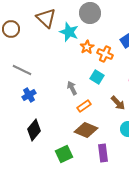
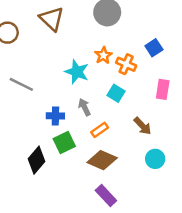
cyan star: (69, 32) -> (77, 72), moved
blue cross: (29, 95) -> (55, 116), moved, turned 32
purple rectangle: (103, 153) -> (106, 195), moved, turned -36
green square: (64, 154) -> (64, 142), moved

